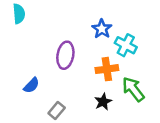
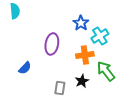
cyan cross: (126, 45) -> (100, 36), turned 30
gray rectangle: (57, 111) -> (60, 88), moved, turned -32

